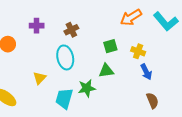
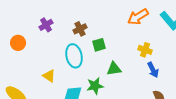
purple cross: (37, 26) -> (46, 25), turned -32
green square: (110, 46) -> (99, 45), moved
yellow triangle: (40, 78) -> (49, 76), turned -40

